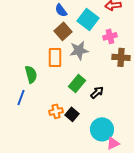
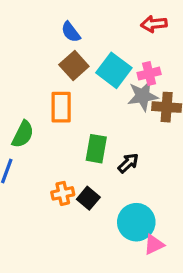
cyan square: (88, 19) -> (114, 70), moved
gray star: (79, 50) -> (143, 96), moved
green semicircle: (31, 74) -> (23, 134), turned 42
green rectangle: (77, 83) -> (96, 149), turned -30

